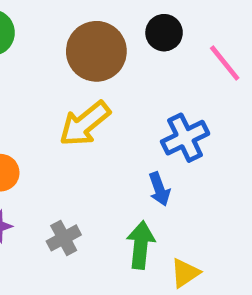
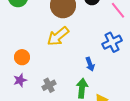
blue cross: (185, 138) -> (112, 42), moved

